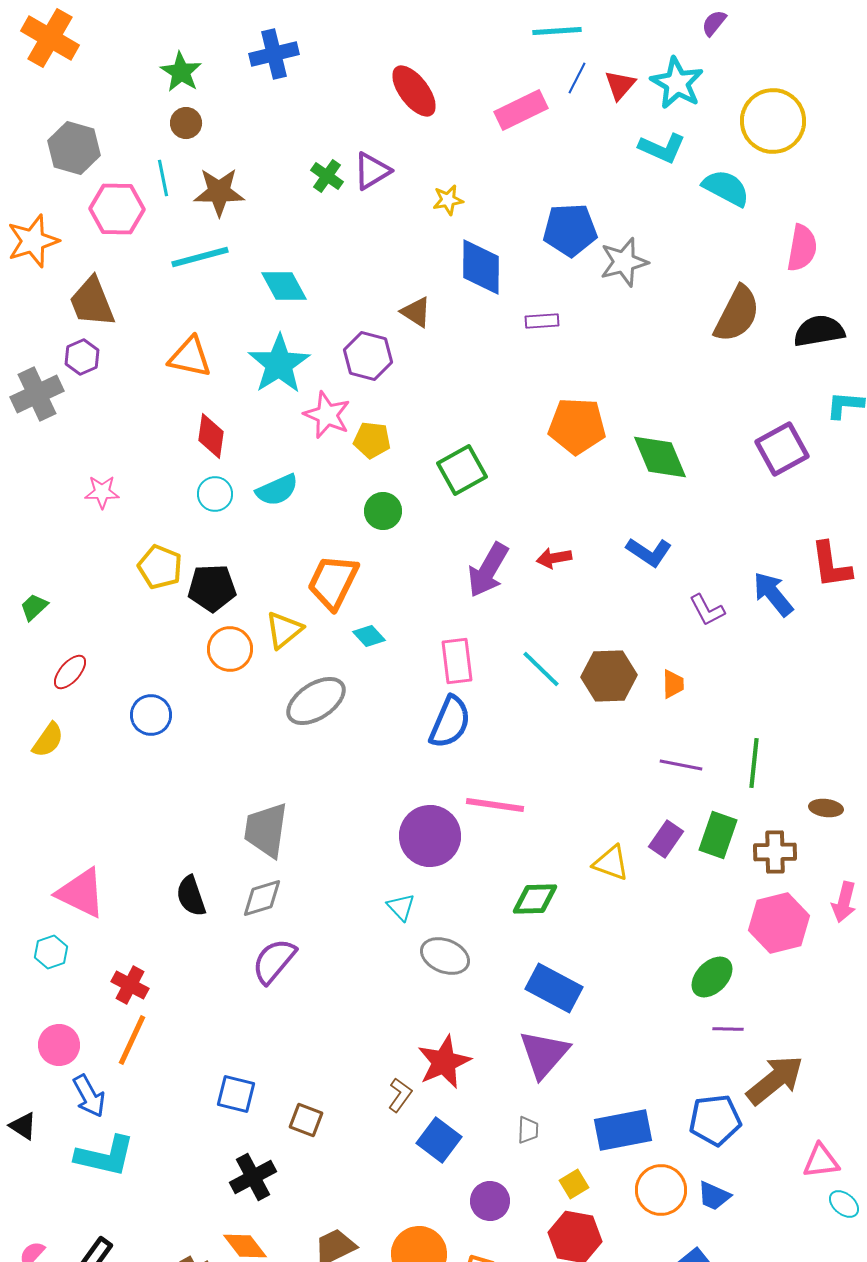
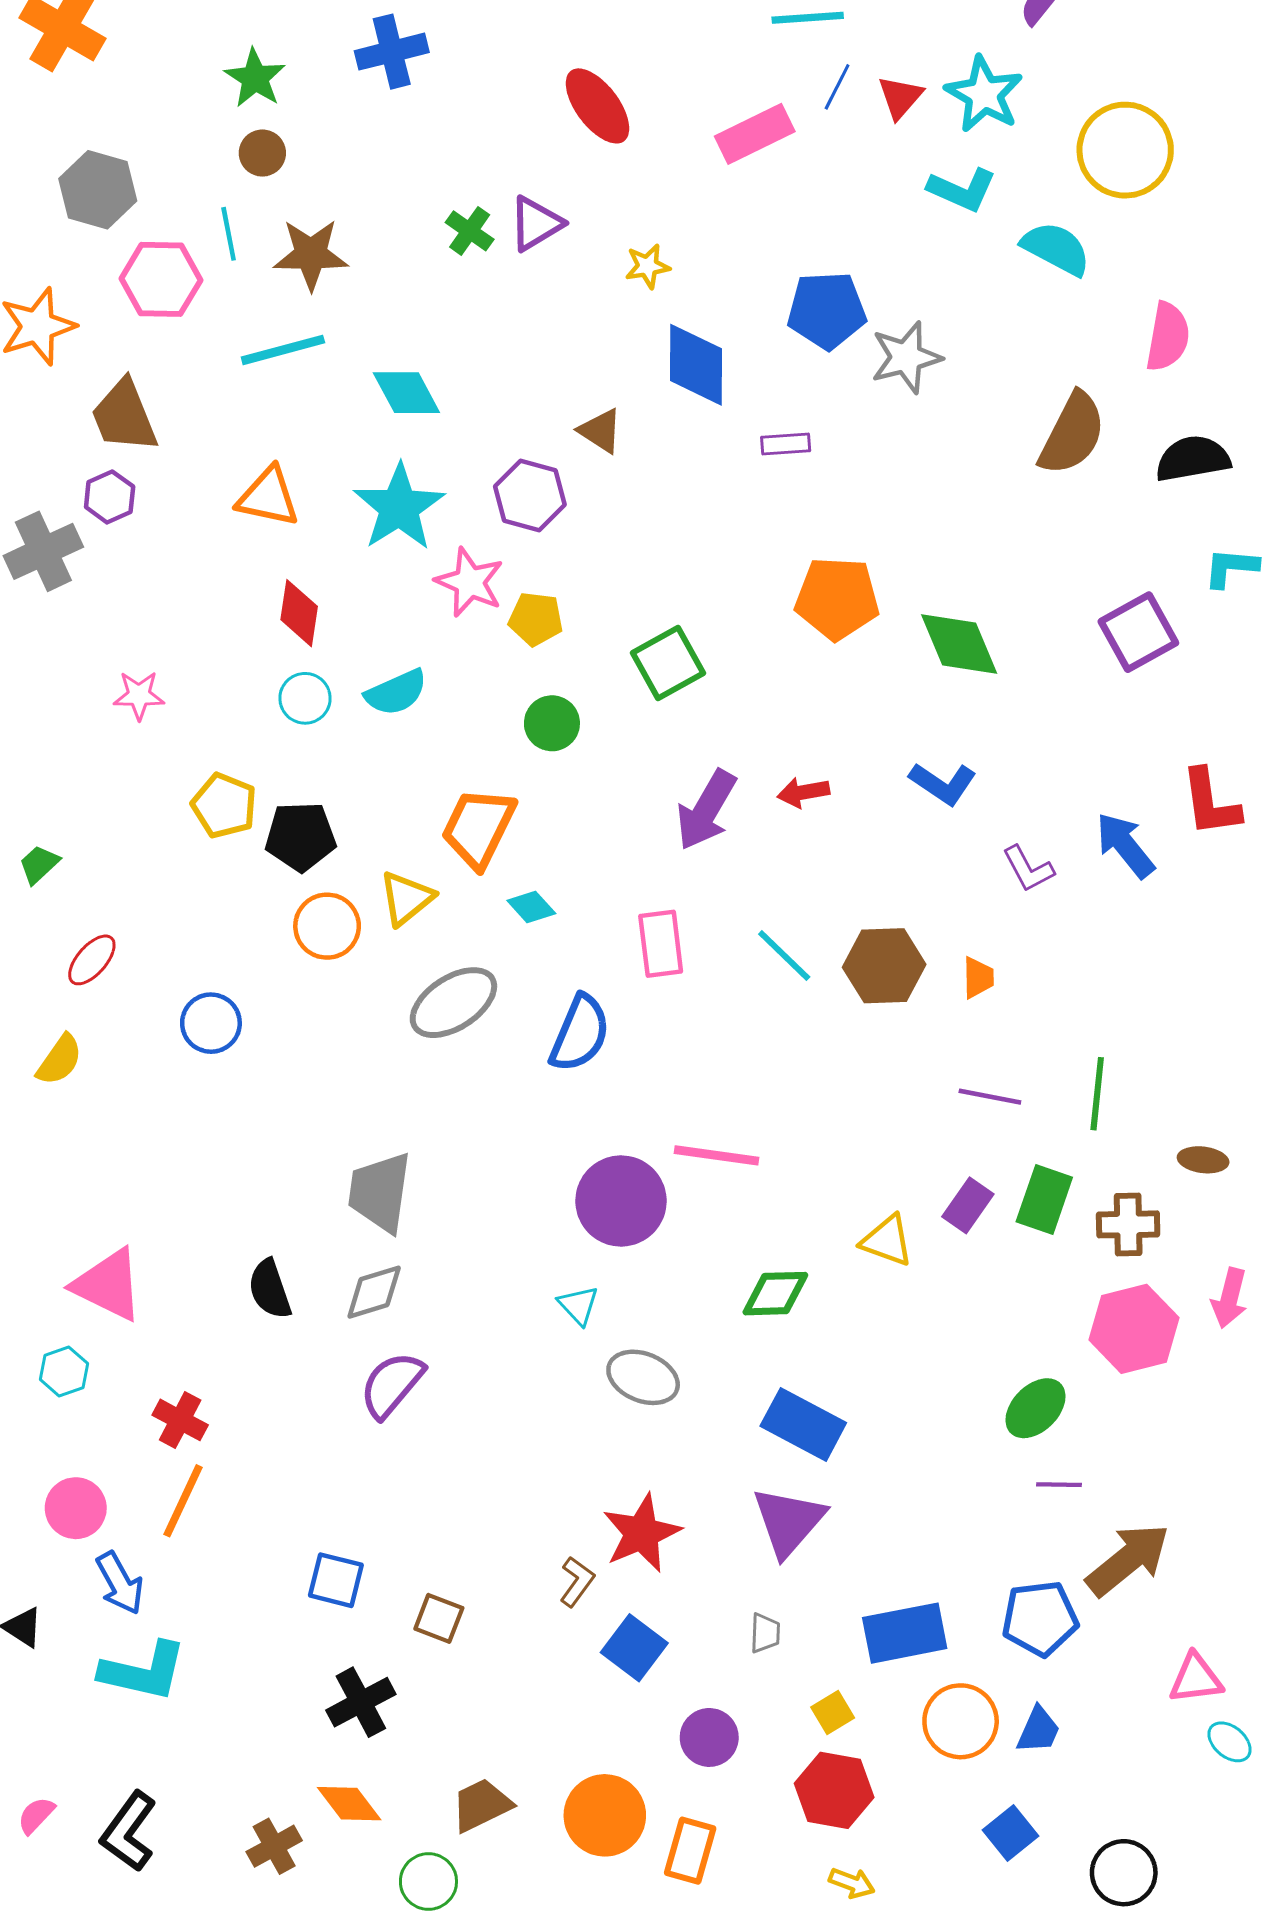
blue semicircle: (450, 722) -> (580, 1033), moved
blue trapezoid: (714, 1196) -> (1038, 1730), turned -90

